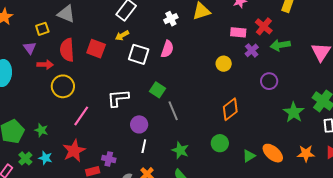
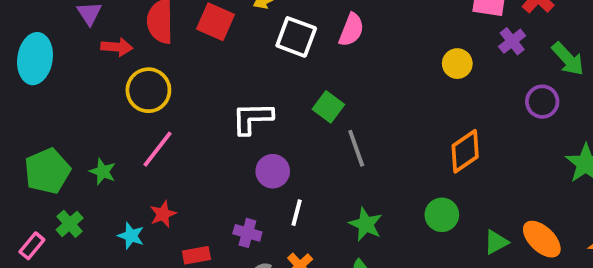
green arrow: (280, 45) -> (568, 59), moved, turned -126
pink line: (81, 116) -> (158, 149), moved
purple circle: (139, 124) -> (273, 171), moved
red star: (74, 151) -> (163, 214), size x0.6
cyan star: (45, 158) -> (131, 236), moved
purple cross: (109, 159) -> (247, 233), moved

